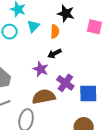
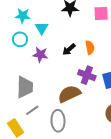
orange semicircle: (55, 31) -> (90, 47), moved
purple star: (41, 69) -> (40, 55), moved

